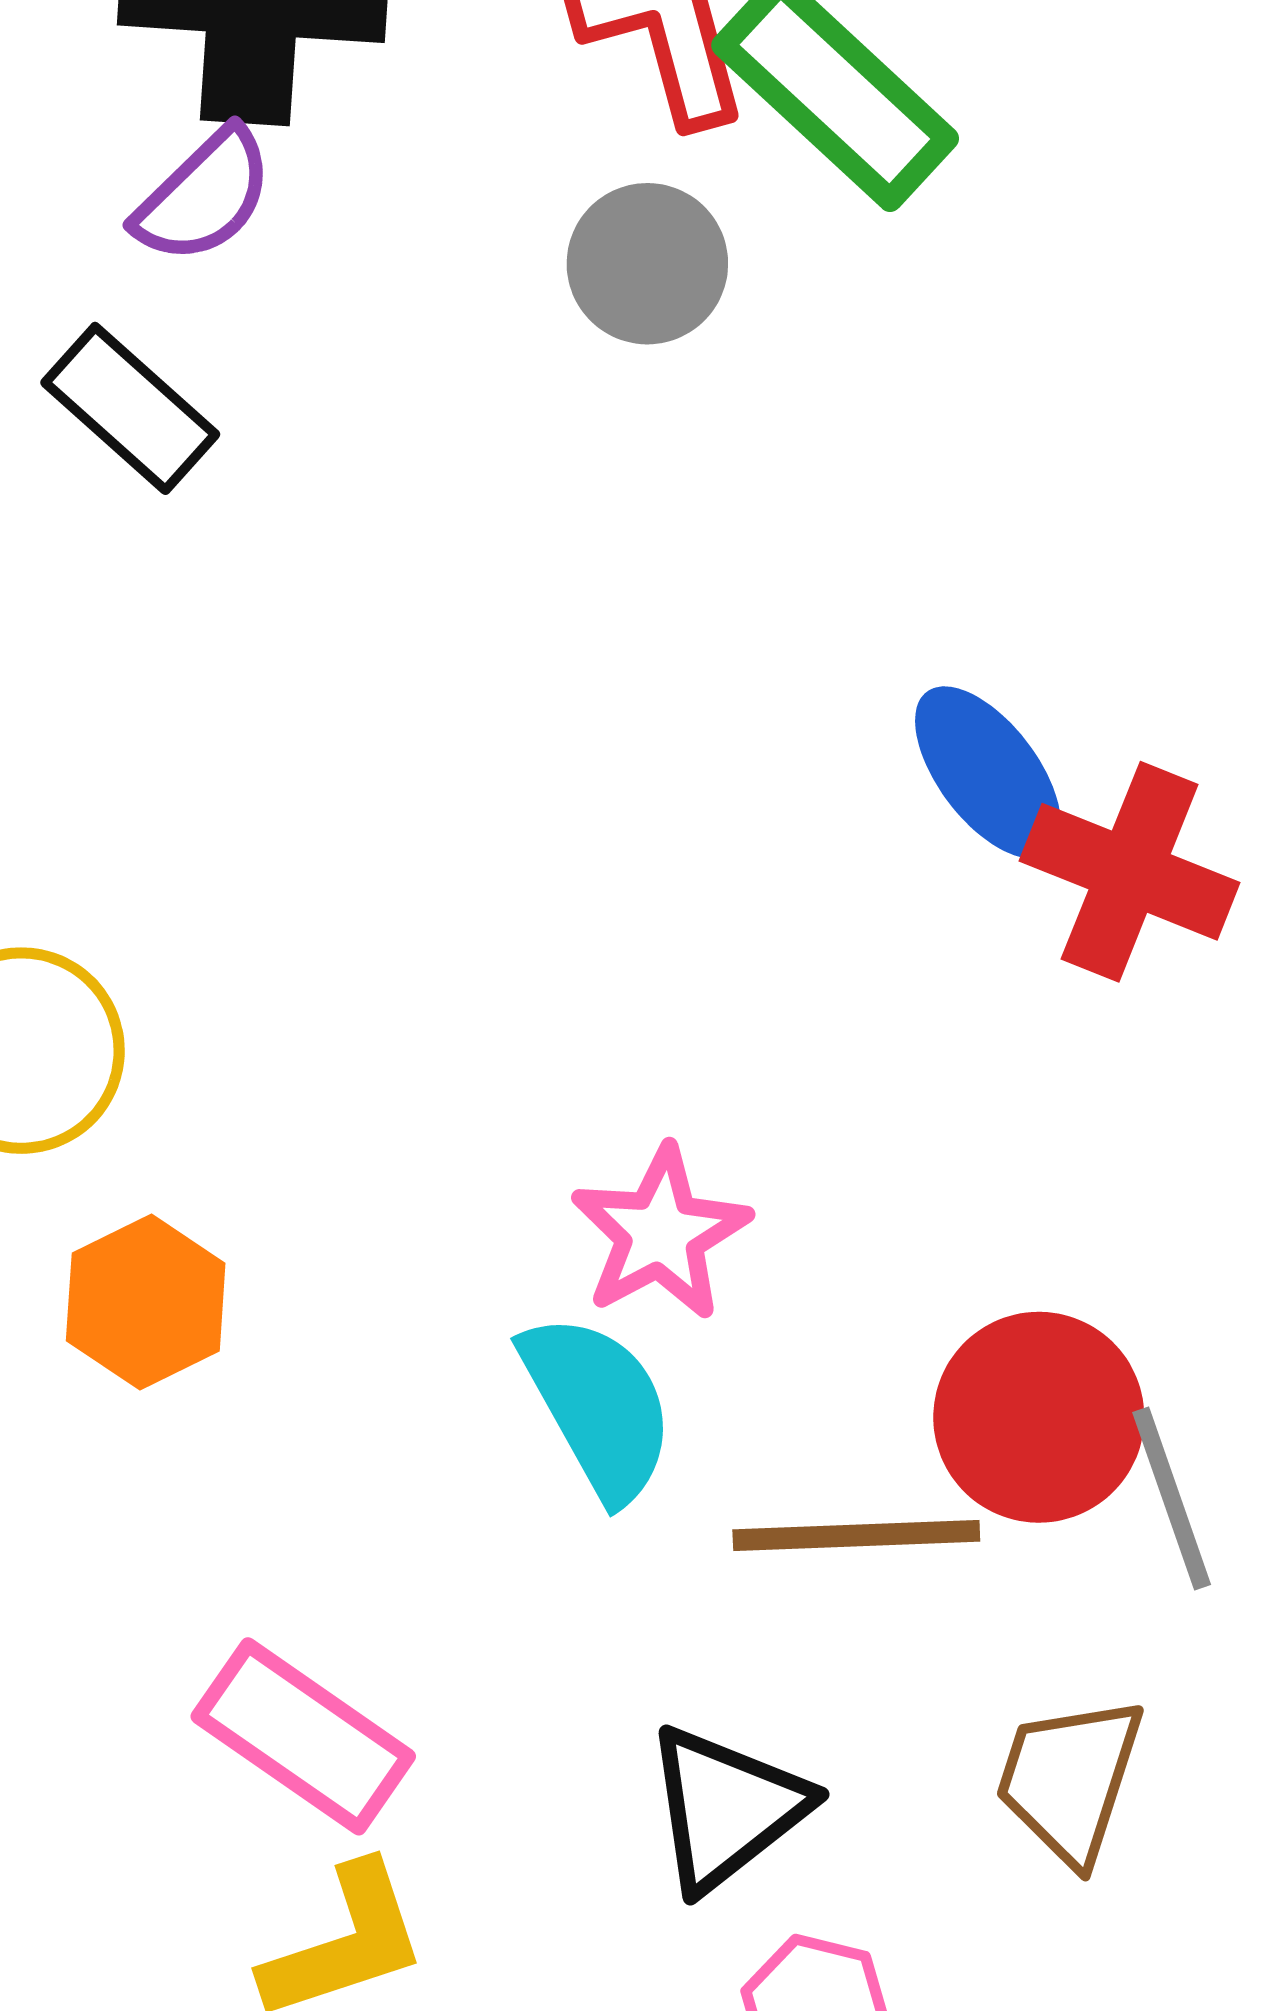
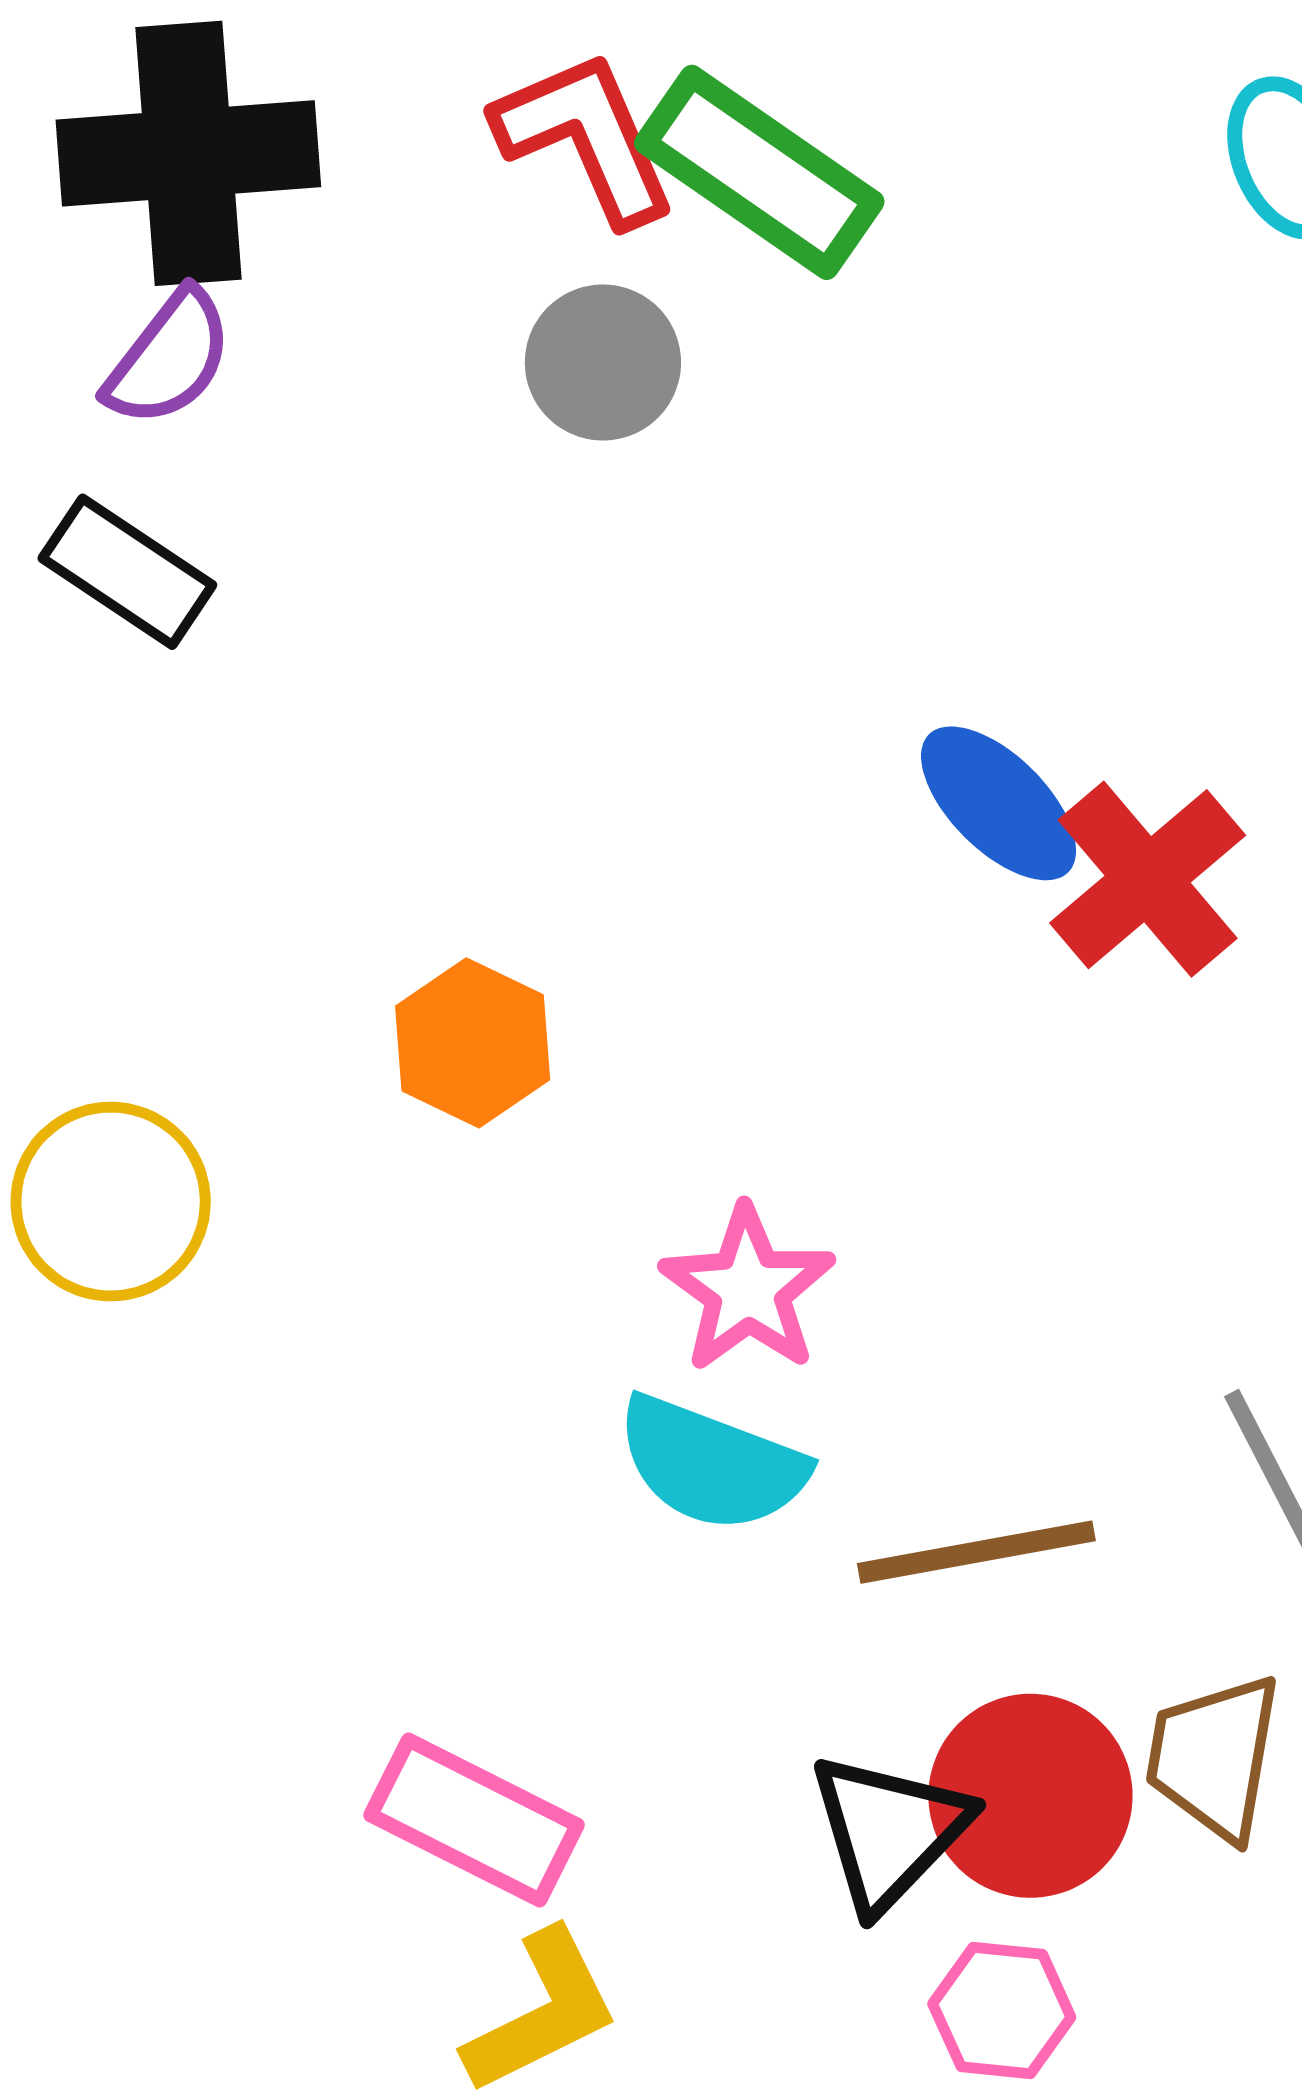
red cross: (1130, 872) -> (1148, 879), turned 36
orange hexagon: (146, 1302) -> (473, 1043), moved
cyan semicircle: (598, 1407) -> (711, 1464), turned 148
red circle: (1039, 1417) -> (1030, 1796), moved

